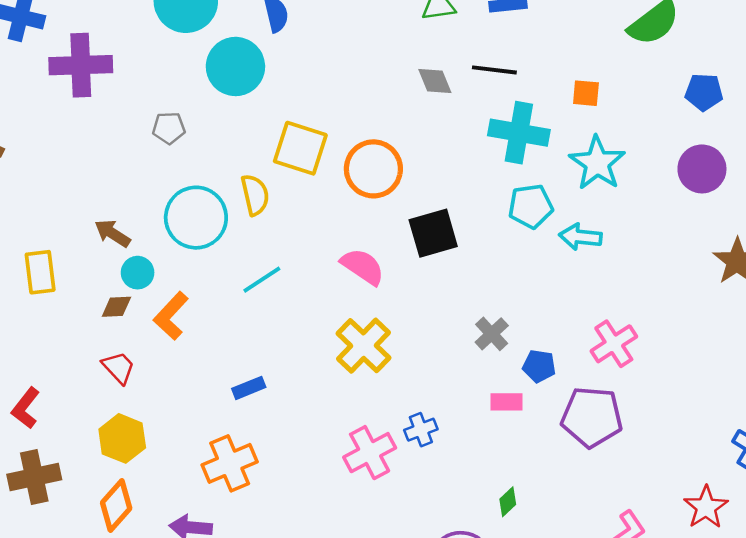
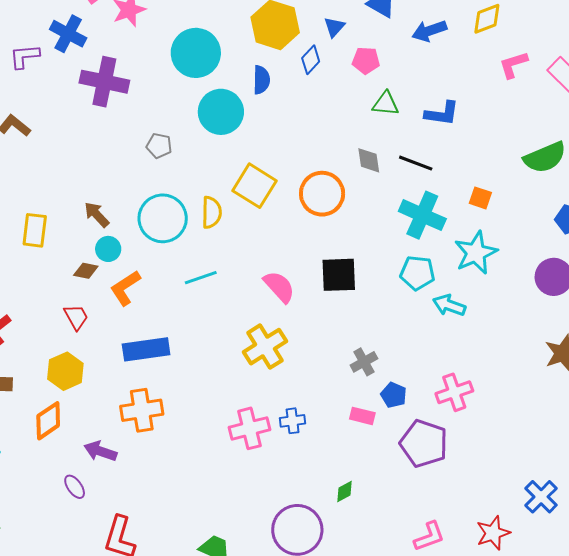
orange circle: (373, 169) -> (322, 194), moved
blue rectangle: (249, 388) -> (146, 349), moved, size x1.8

